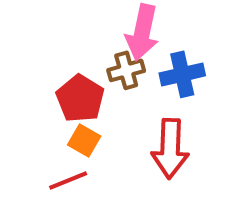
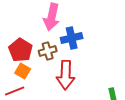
brown cross: (126, 70) -> (48, 51), moved

